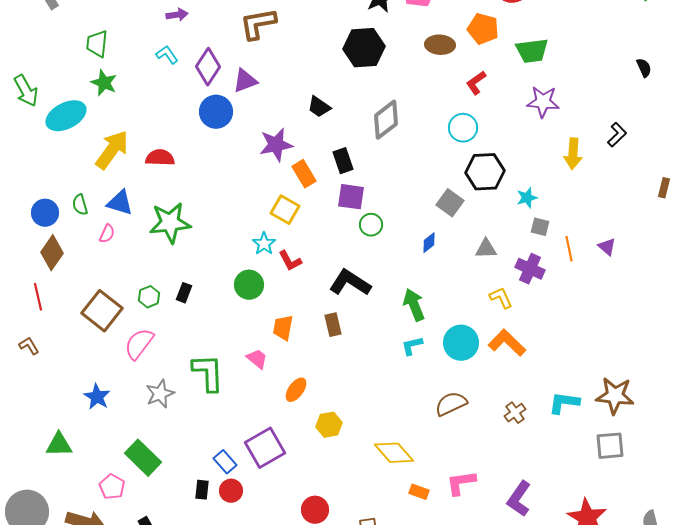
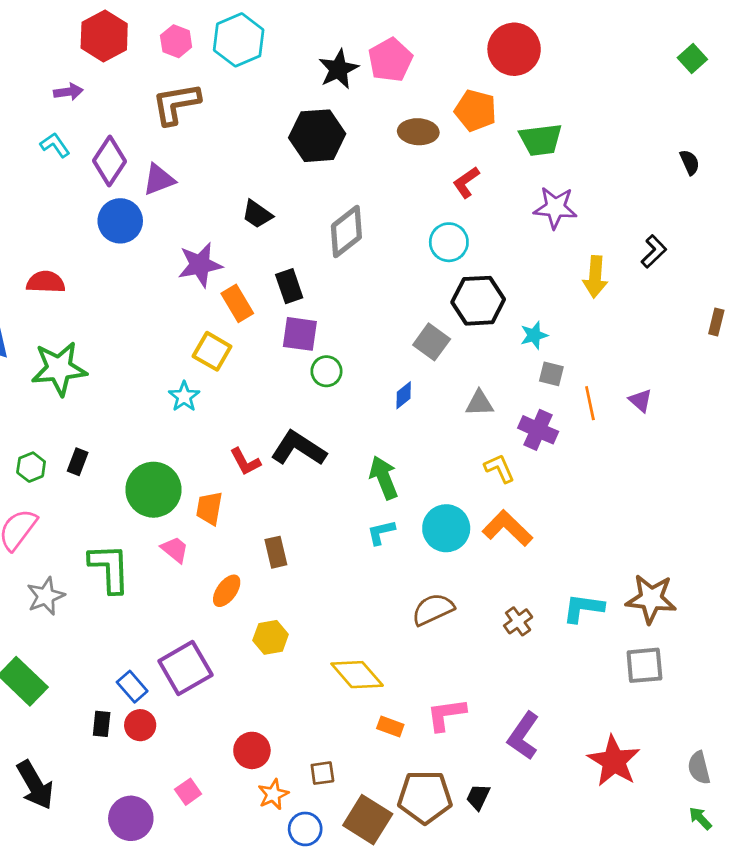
red L-shape: (290, 261) -> (245, 462), moved
green circle: (249, 285) -> (153, 490), moved, size x1.4
brown rectangle: (333, 325) -> (276, 552), moved

